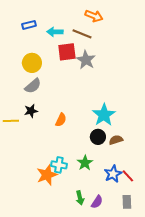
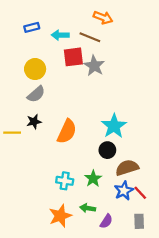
orange semicircle: (61, 120) -> (67, 131), size x1.6
brown semicircle: (116, 140) -> (127, 168), moved, size x1.5
orange star: (47, 175) -> (60, 216), moved
green arrow: (80, 198) -> (88, 208), moved, turned 112

